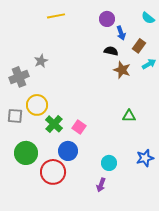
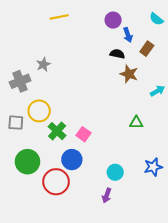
cyan arrow: (149, 64) -> (157, 91), moved

